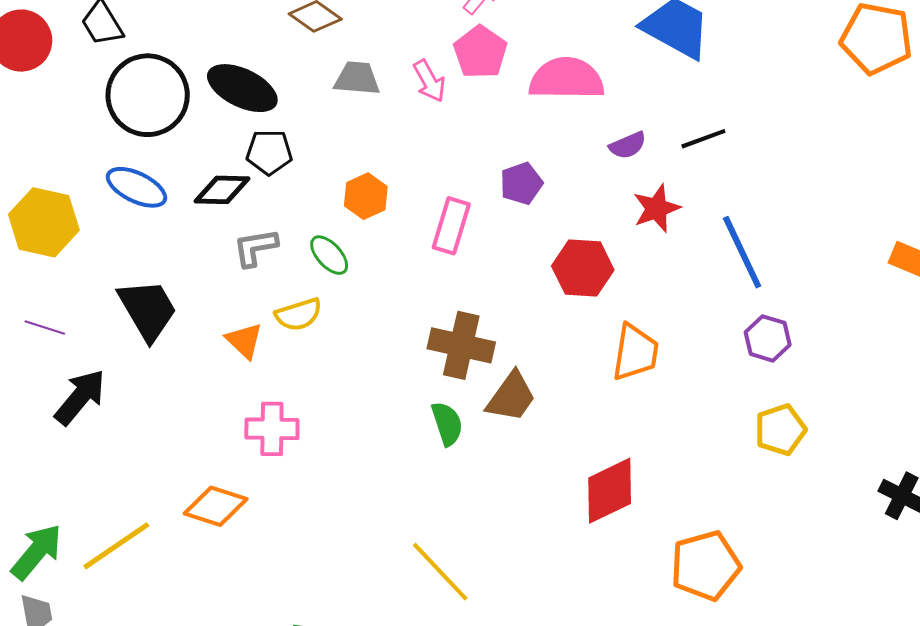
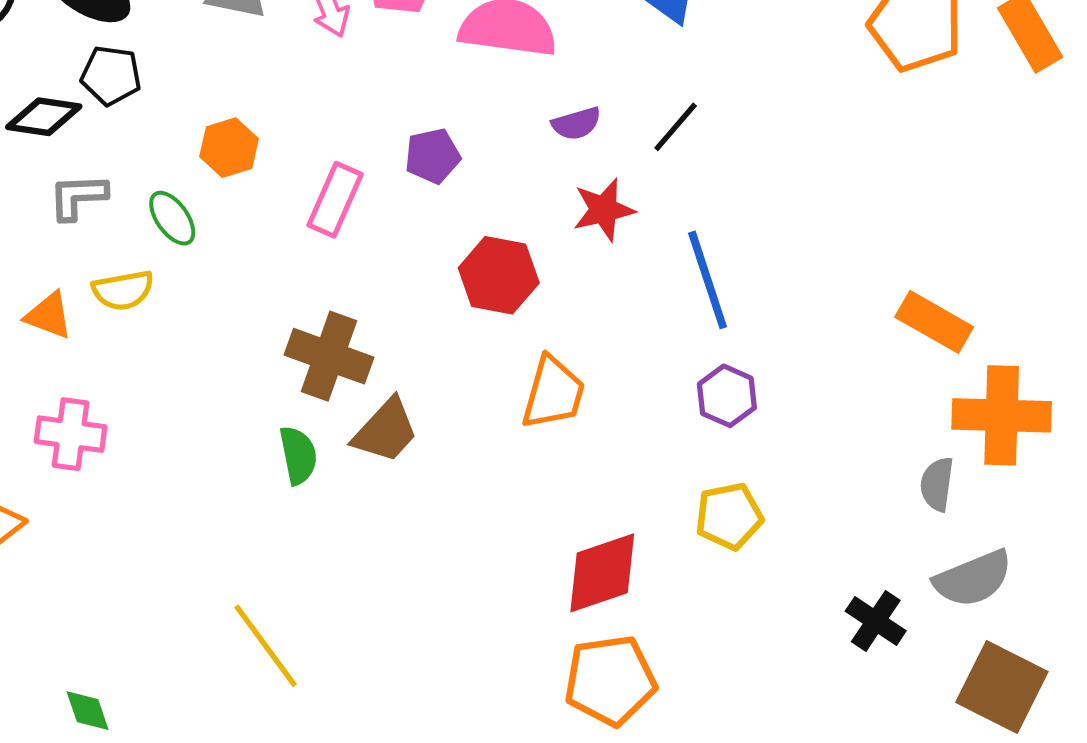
black line: (703, 139) -> (676, 127), turned -36
orange triangle: (244, 341) -> (49, 316), turned -30
red diamond: (610, 491) -> (602, 573), moved

